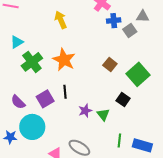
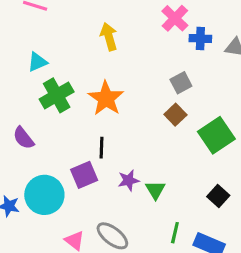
blue cross: (114, 21) -> (200, 39), moved
gray square: (130, 30) -> (181, 83), moved
purple square: (45, 99) -> (84, 175), moved
black square: (123, 99) -> (218, 196), moved
purple semicircle: (18, 102) -> (23, 138), moved

